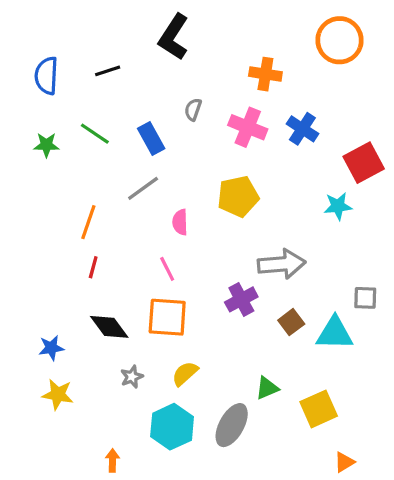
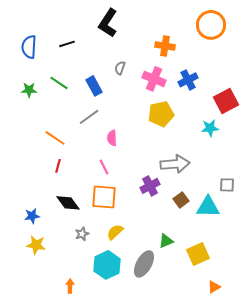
blue cross: (302, 129) -> (188, 80), turned 30
yellow pentagon: (238, 196) -> (161, 114), moved
orange line: (88, 222) -> (55, 138), turned -75

